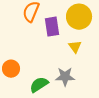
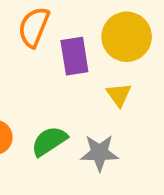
green semicircle: (39, 85) -> (49, 141), moved

